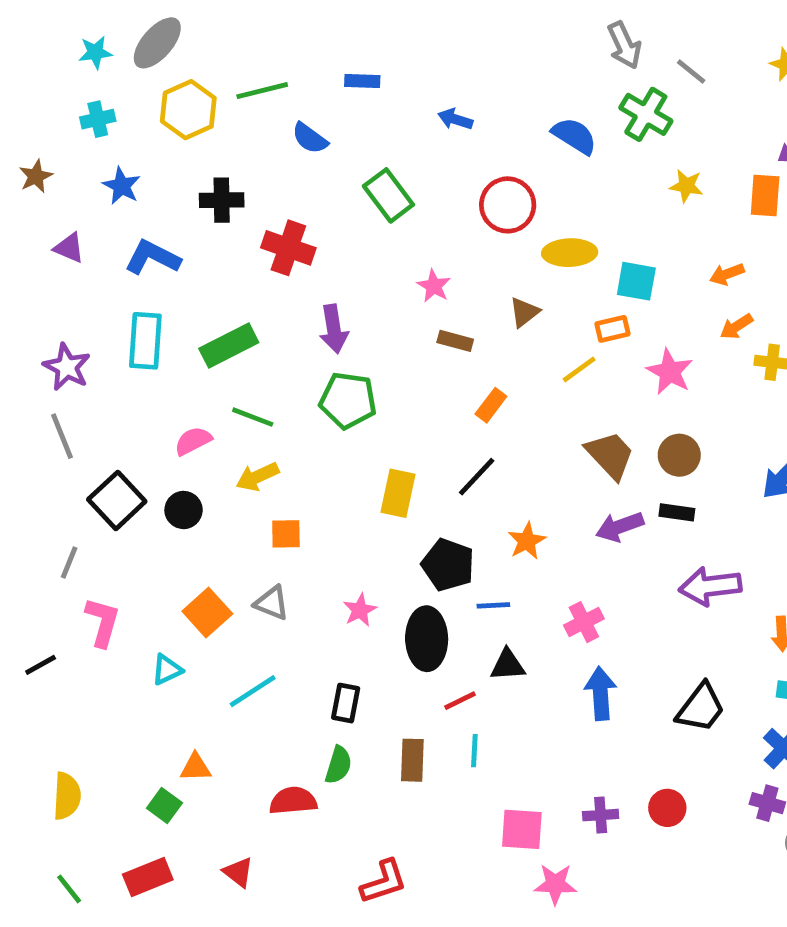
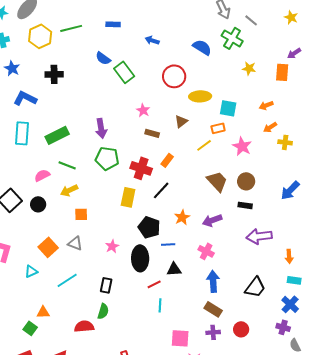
blue semicircle: (310, 138) -> (103, 58), moved
red cross: (288, 248) -> (141, 168), moved
purple arrow: (620, 527) -> (212, 220), moved
pink cross: (584, 622) -> (206, 251), turned -35
brown rectangle: (412, 760) -> (213, 309), moved, turned -60

